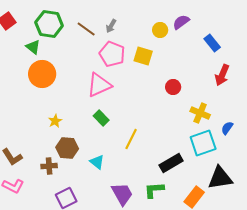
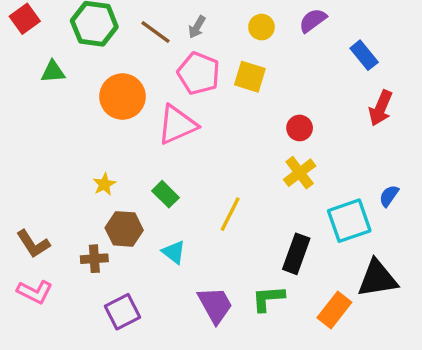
yellow circle: (160, 30) -> (261, 27), moved
green triangle: (33, 47) -> (53, 72), moved, turned -42
orange circle: (42, 74) -> (122, 97), moved
yellow cross: (200, 113) -> (300, 173), moved, turned 30
green rectangle: (101, 118) -> (166, 194), moved
black rectangle: (171, 163) -> (296, 254), turned -40

